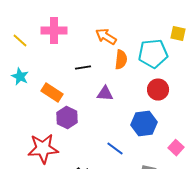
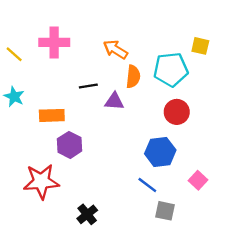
orange rectangle: (52, 93) -> (52, 115), turned -35
purple triangle: (105, 94) -> (114, 101), moved
blue line: (115, 149) -> (147, 185), moved

